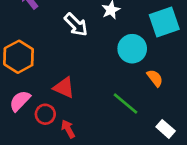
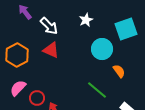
white arrow: (76, 25) -> (49, 26), moved
red triangle: (64, 87) -> (51, 50), moved

